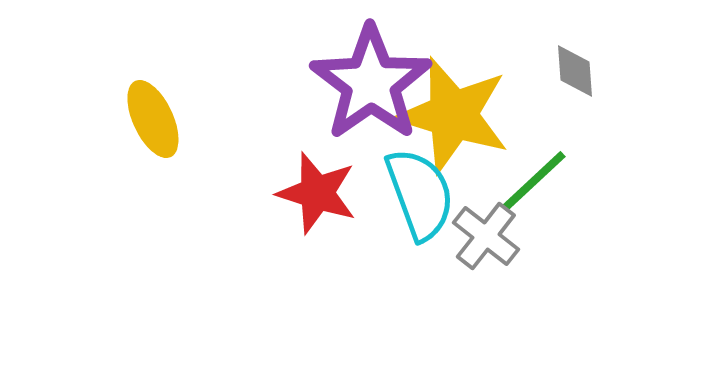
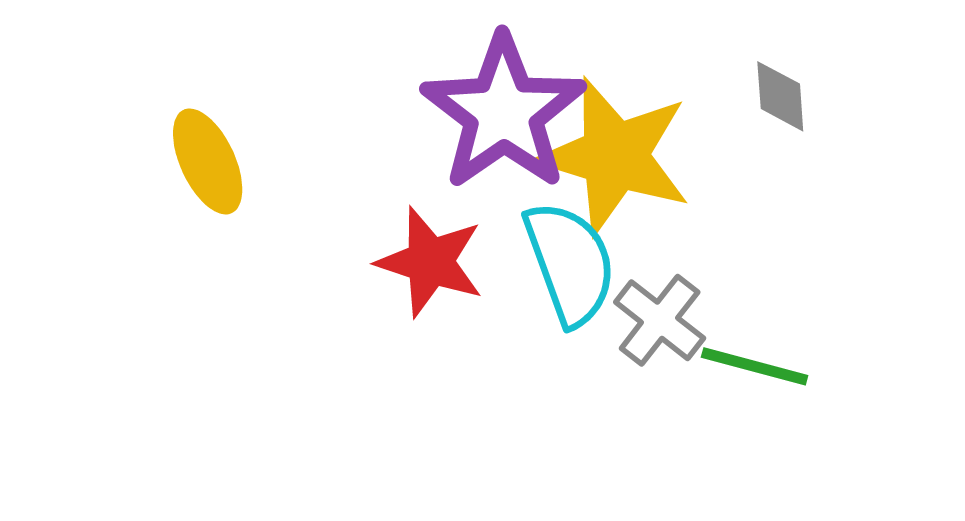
green line: (534, 181) -> (755, 366), moved, turned 58

